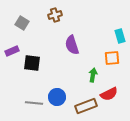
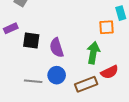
purple semicircle: (72, 45) -> (57, 48), moved
orange square: (112, 58) -> (106, 27), moved
green arrow: (93, 75) -> (93, 53), size x1.5

